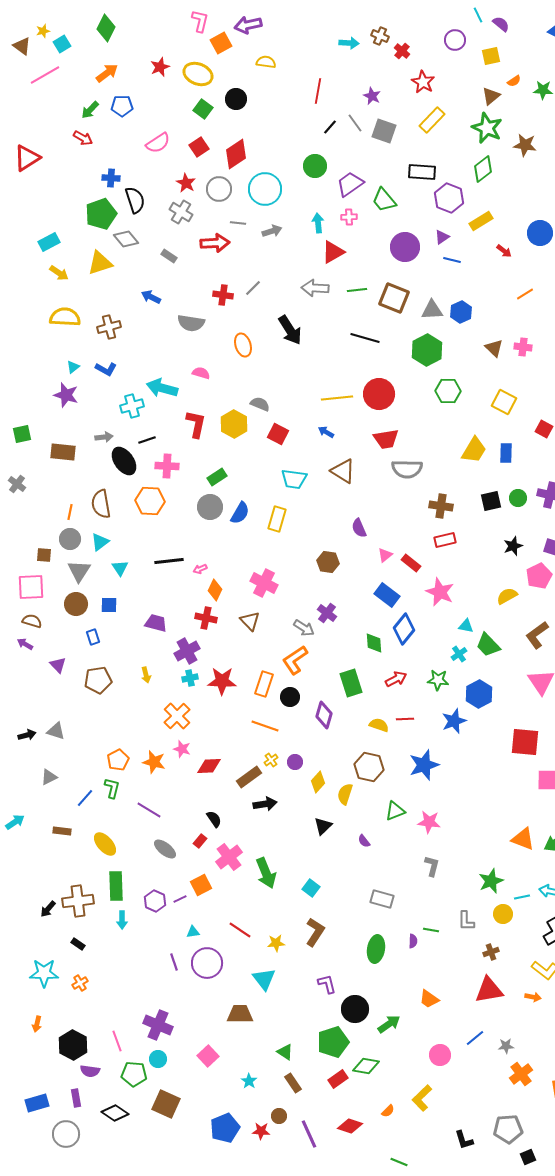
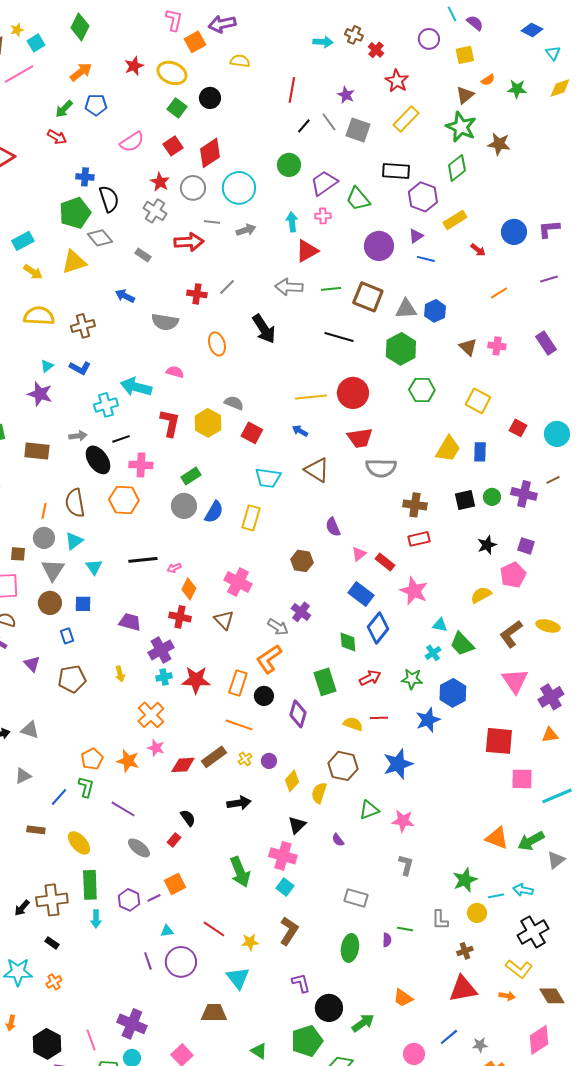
brown rectangle: (249, 777) -> (214, 757), moved
pink cross: (229, 857) -> (283, 856), moved, turned -36

